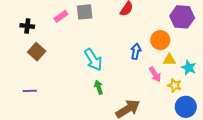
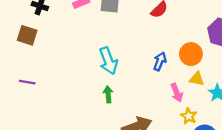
brown square: (37, 52) -> (27, 35), moved, turned -36
yellow star: (175, 85) -> (189, 116), moved

